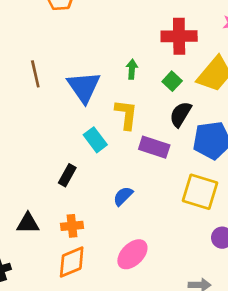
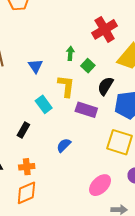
red cross: (179, 36) -> (105, 29), turned -30
green square: (172, 81) -> (88, 66), moved
blue triangle: (84, 87) -> (35, 66), size x0.6
pink ellipse: (132, 254) -> (100, 185), moved

